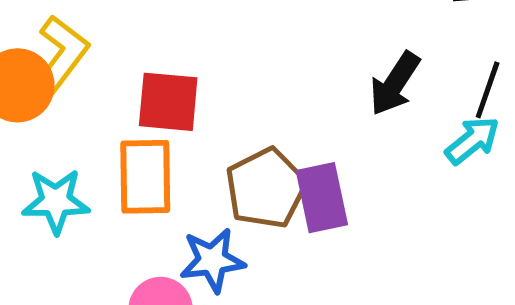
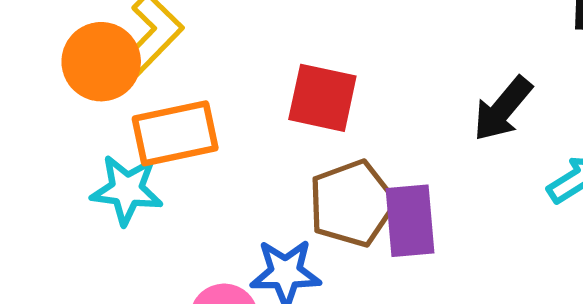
red square: (168, 102) -> (322, 98), moved
orange rectangle: (145, 177) -> (175, 133), moved, turned 72

